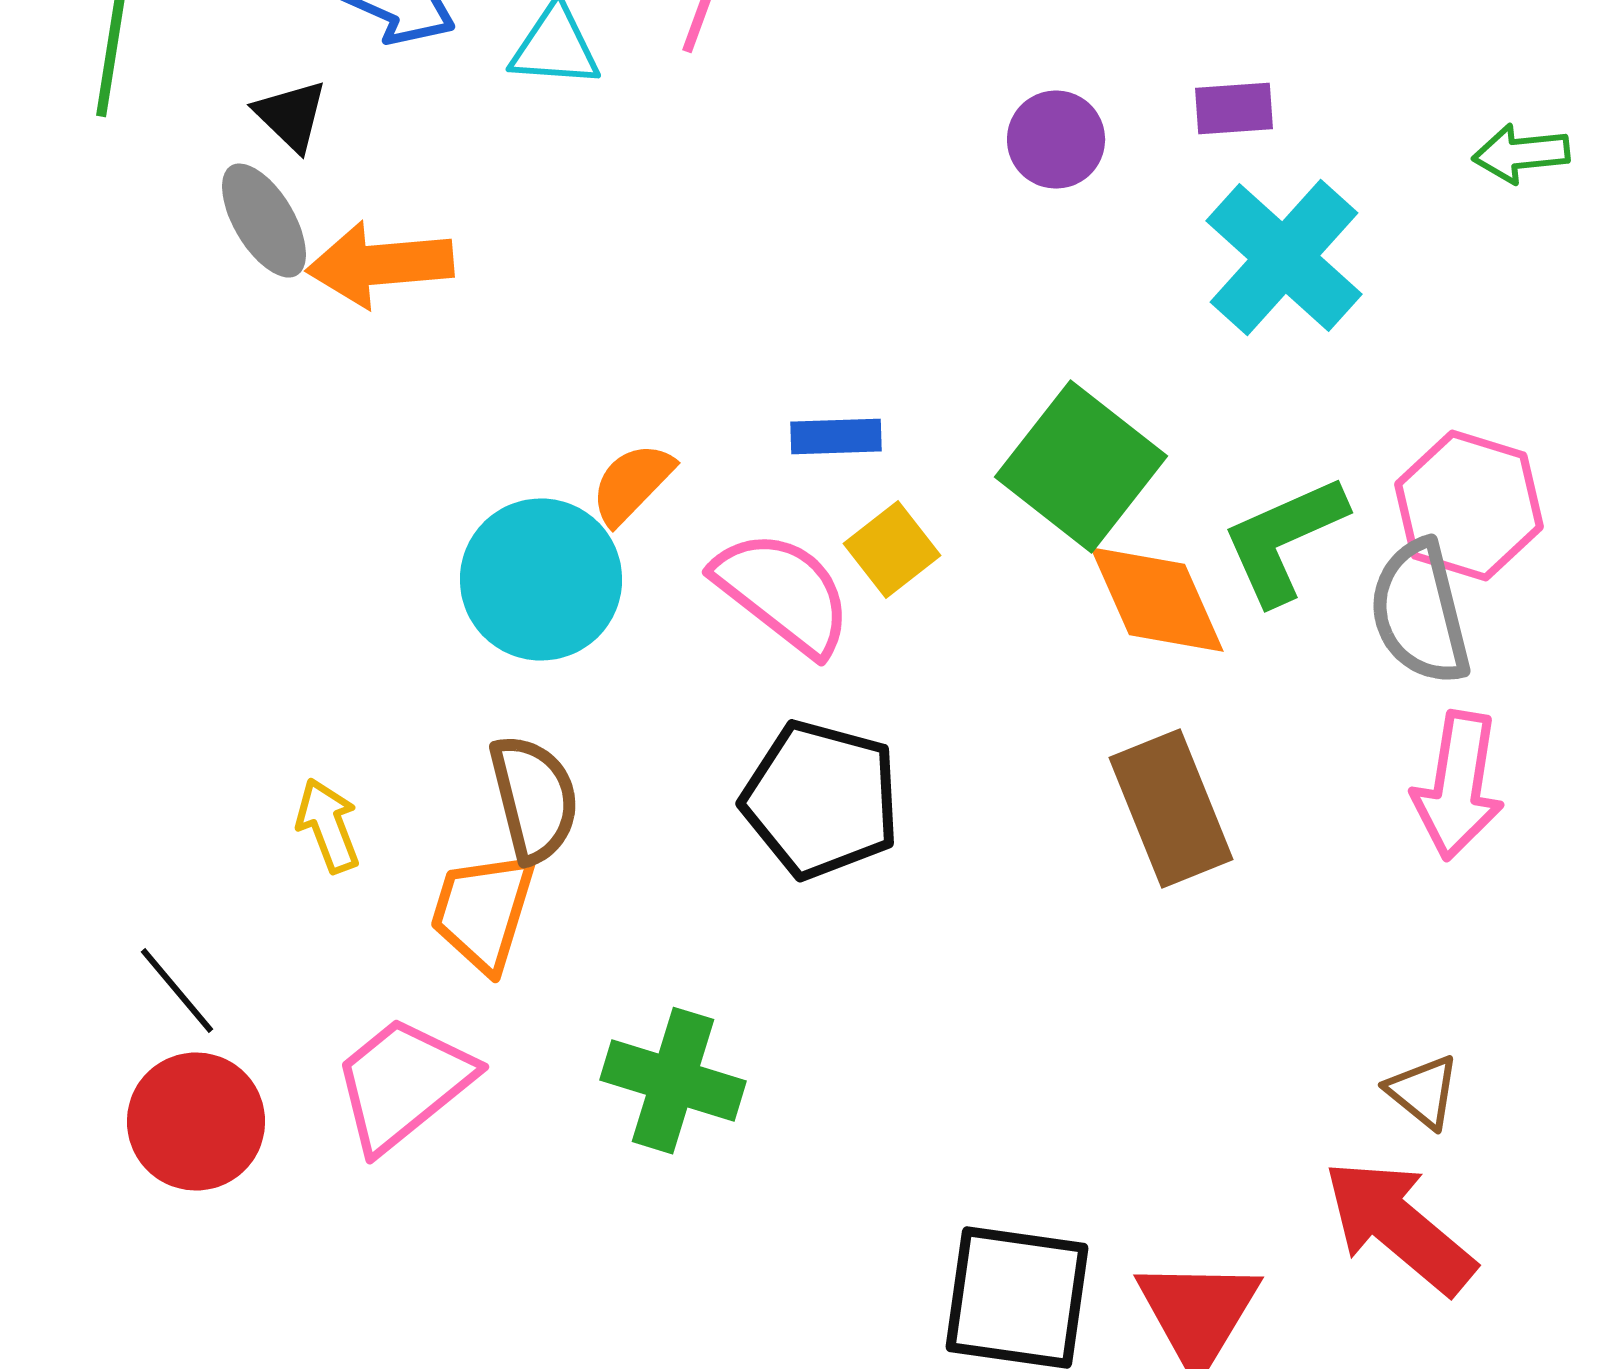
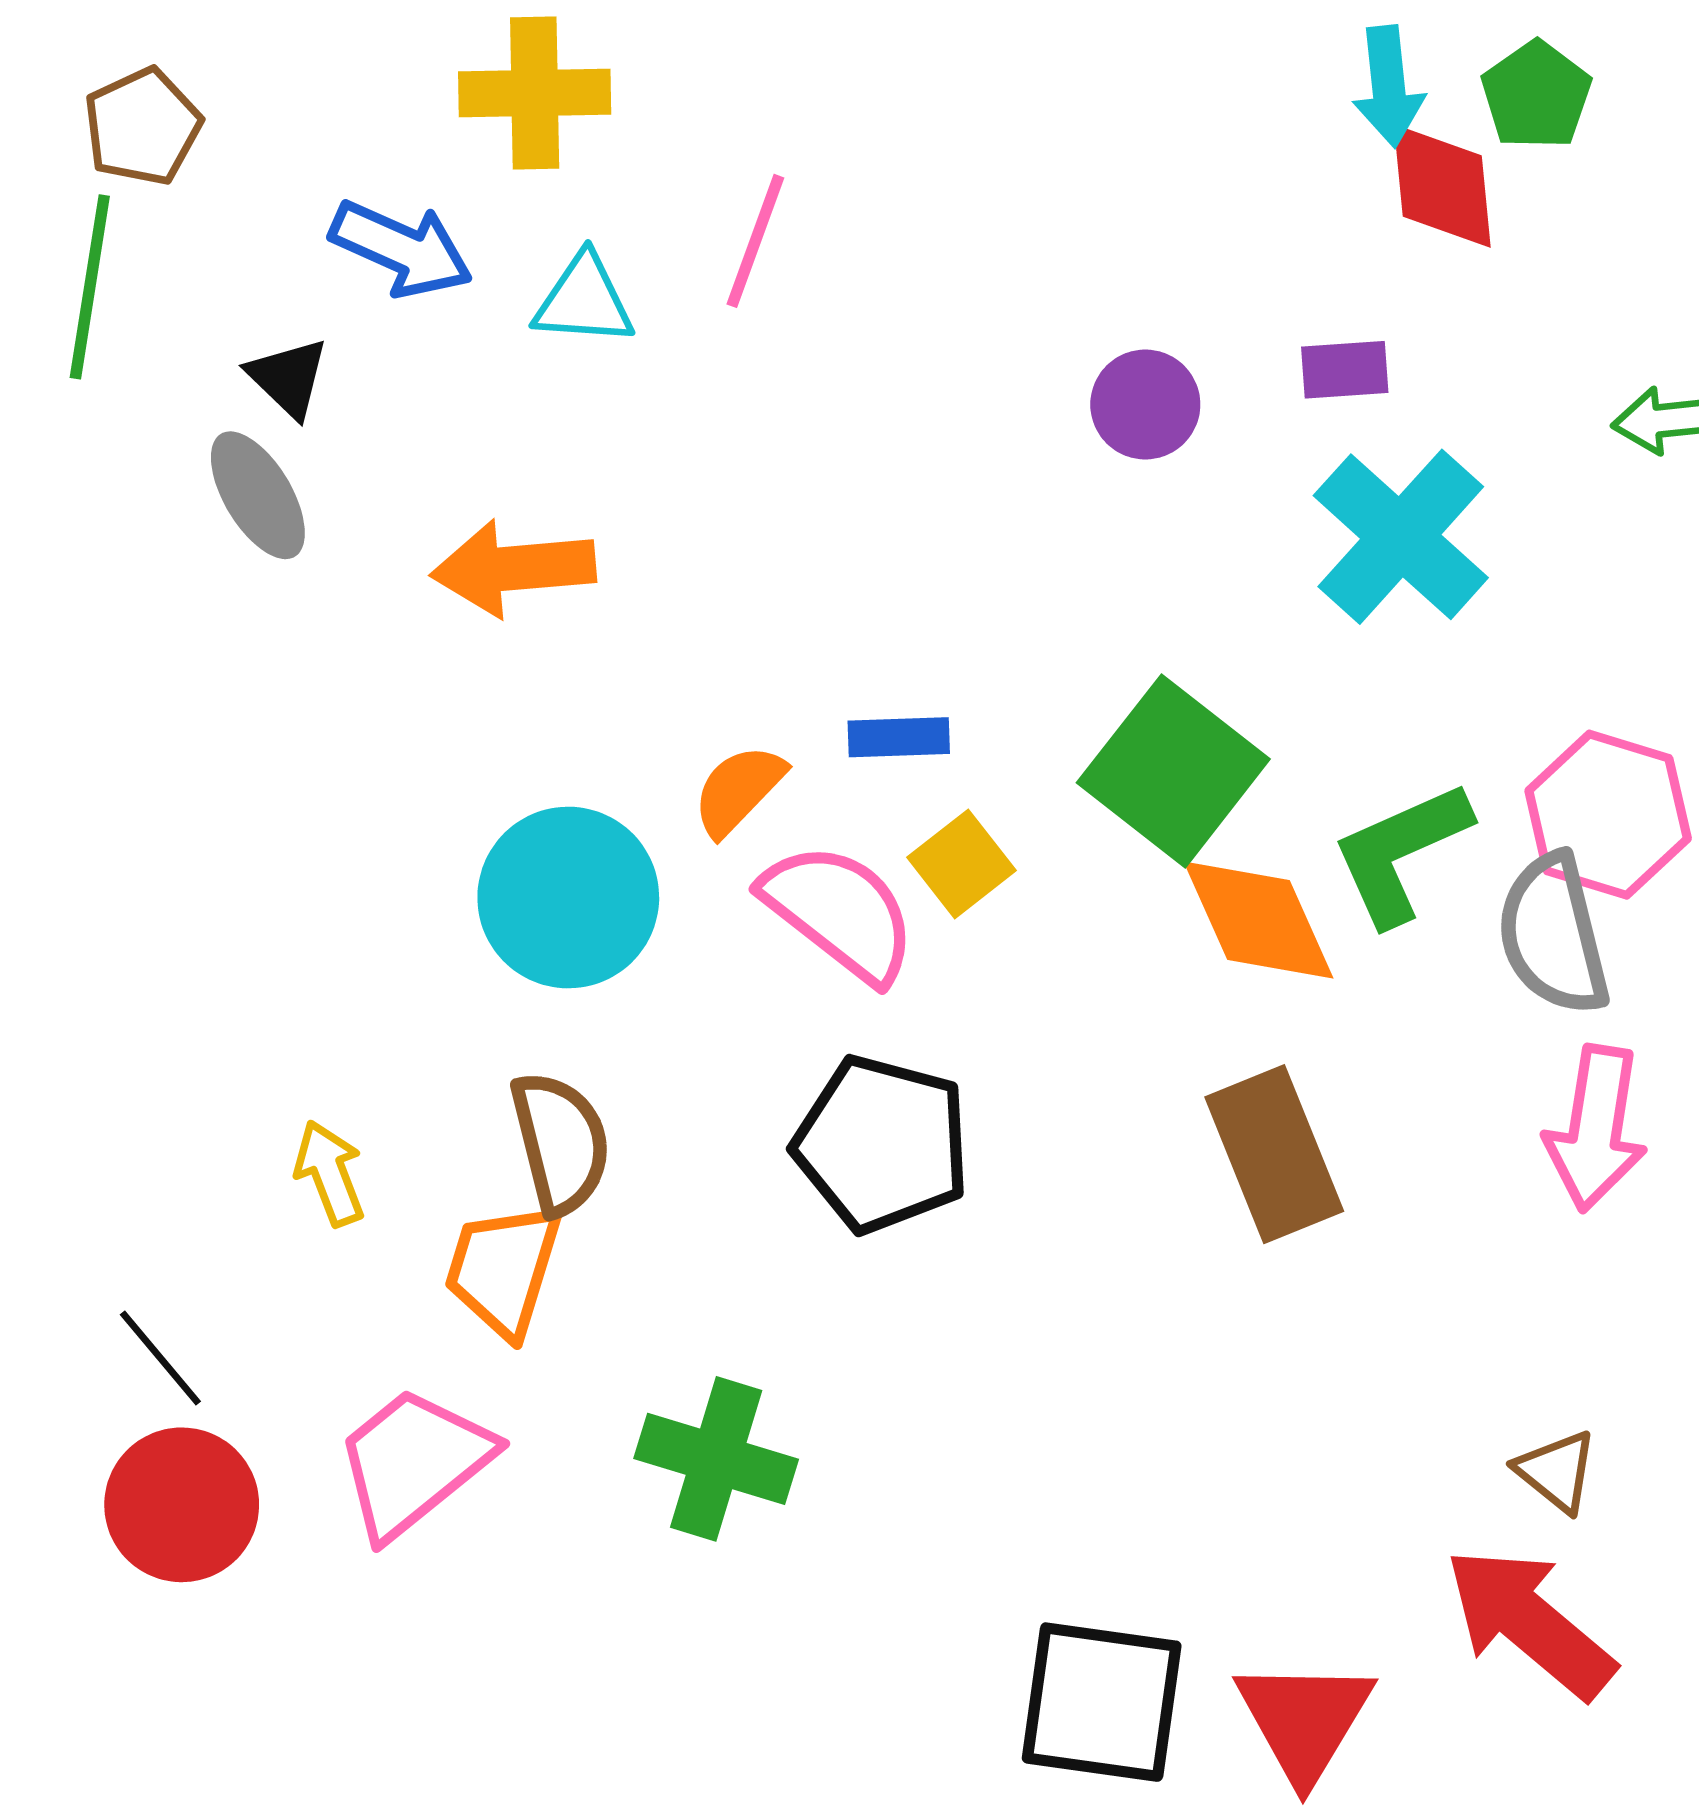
orange arrow: (380, 265) -> (513, 568), moved
orange semicircle: (632, 484) -> (739, 790), moved

